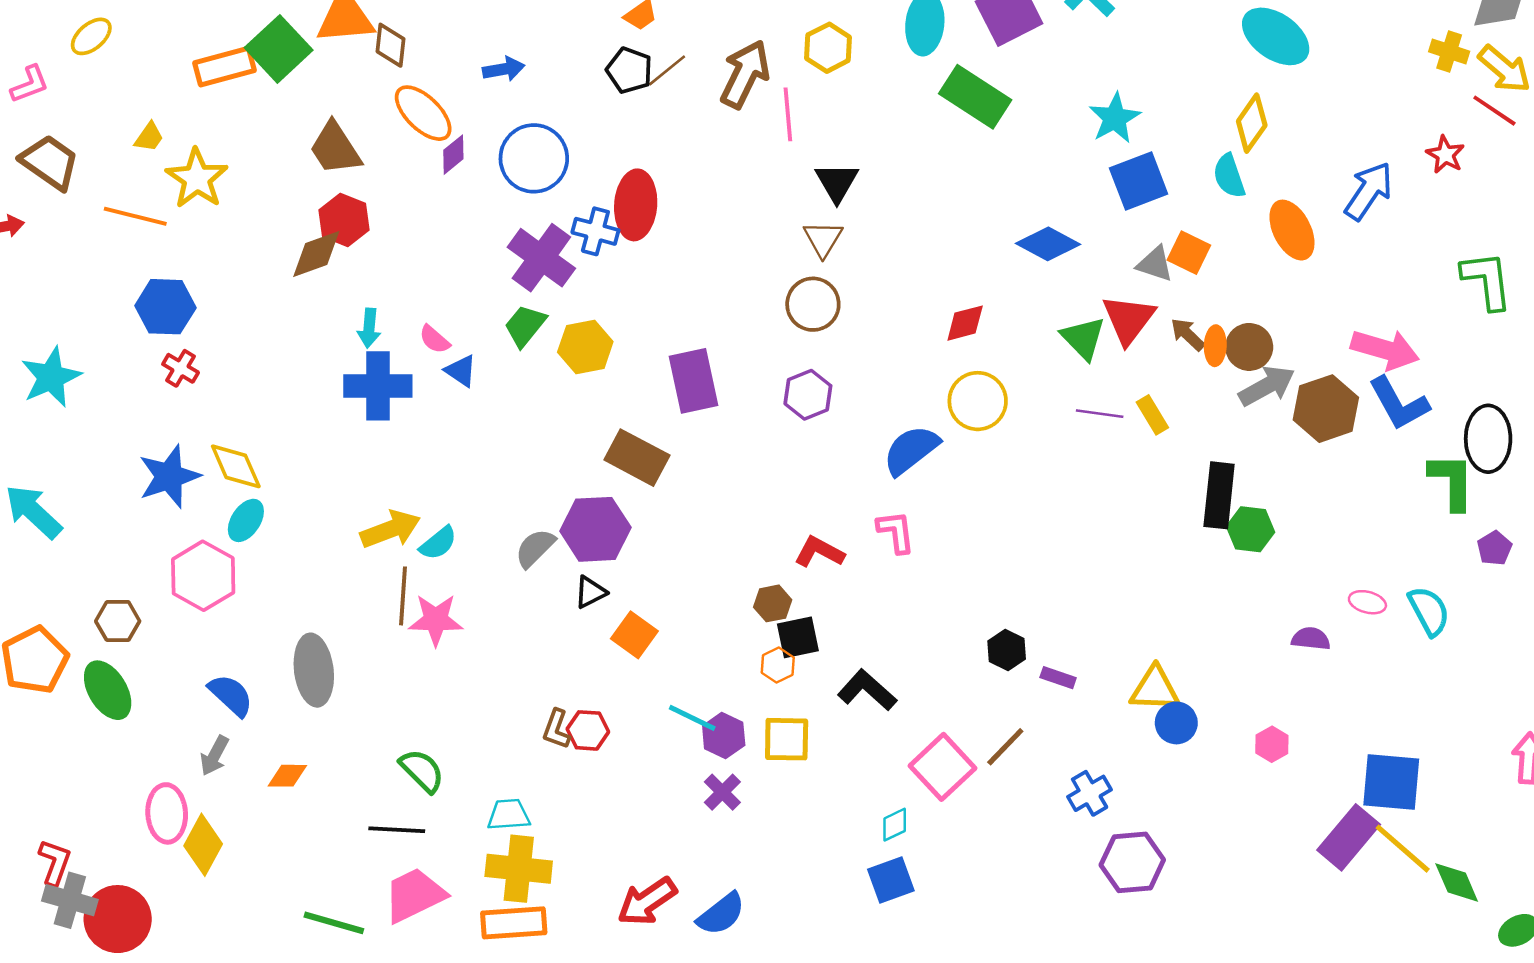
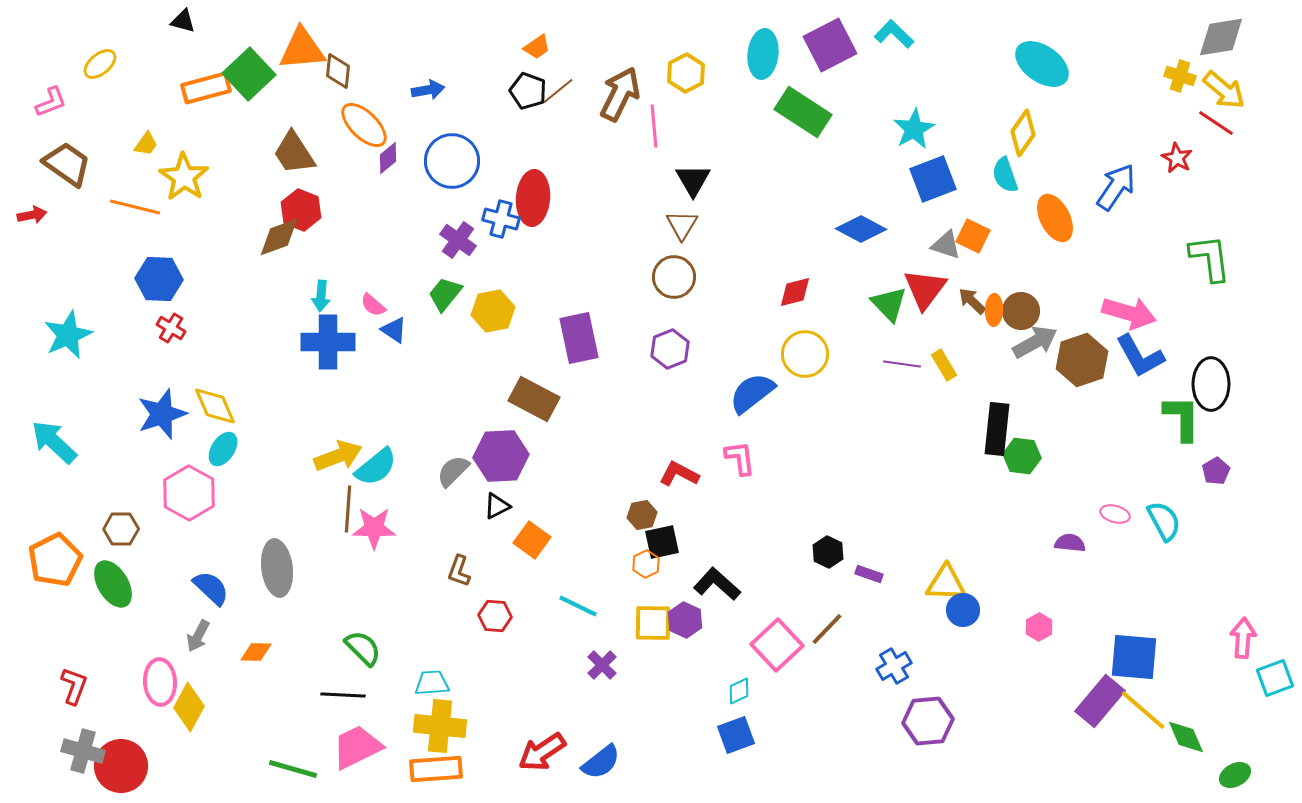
purple cross: (541, 258) -> (458, 240), size x0.7
cyan semicircle: (438, 543) -> (376, 467), size x1.4
brown L-shape: (556, 729) -> (459, 571), moved
purple hexagon: (724, 735) -> (685, 620), moved
red L-shape: (55, 862) -> (74, 686), moved

